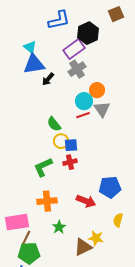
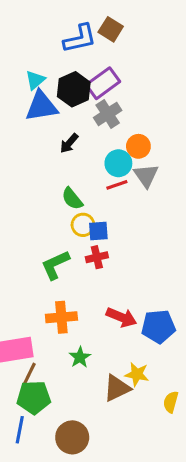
brown square: (116, 14) -> (111, 29), moved, turned -35
black hexagon: (88, 33) -> (74, 89), moved
cyan triangle: (30, 47) -> (35, 80), turned 40
black arrow: (48, 79) -> (69, 143), moved
blue pentagon: (110, 187) -> (158, 327), moved
yellow semicircle: (118, 220) -> (171, 402), moved

